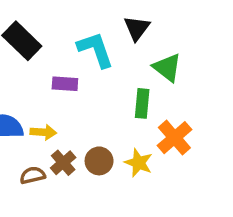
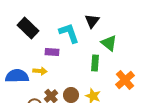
yellow arrow: (43, 132) -> (40, 71), moved
orange cross: (174, 138) -> (125, 80), moved

